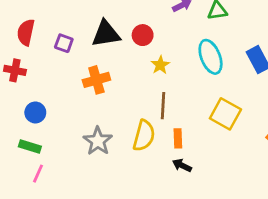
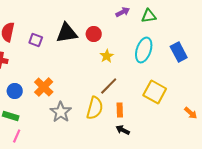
cyan ellipse: (211, 57) -> (144, 50), turned 40
orange cross: (96, 80) -> (44, 87), moved, turned -30
brown line: (163, 106) -> (109, 86), turned 42

